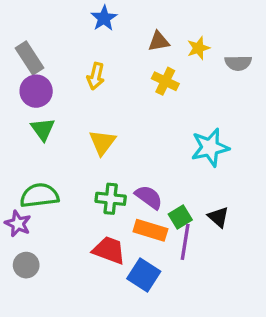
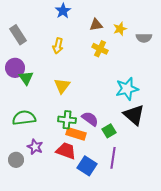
purple circle: (36, 91) -> (15, 68), moved
black triangle: (218, 217) -> (134, 115), moved, size x1.6
purple star: (18, 224) -> (35, 147), moved
orange rectangle: (150, 230) -> (76, 134), moved
purple line: (185, 242) -> (113, 158), moved

